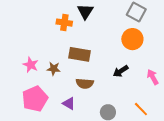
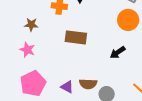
brown star: (54, 69) -> (31, 25), moved
brown semicircle: (85, 83) -> (88, 84), moved

